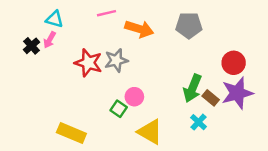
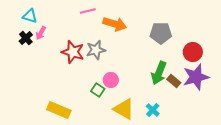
cyan triangle: (54, 19) -> (30, 16), moved
gray pentagon: (189, 25) -> (161, 33), moved
cyan cross: (199, 122) -> (153, 110), moved

